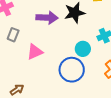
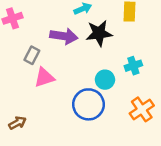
gray rectangle: (13, 35) -> (32, 55), moved

